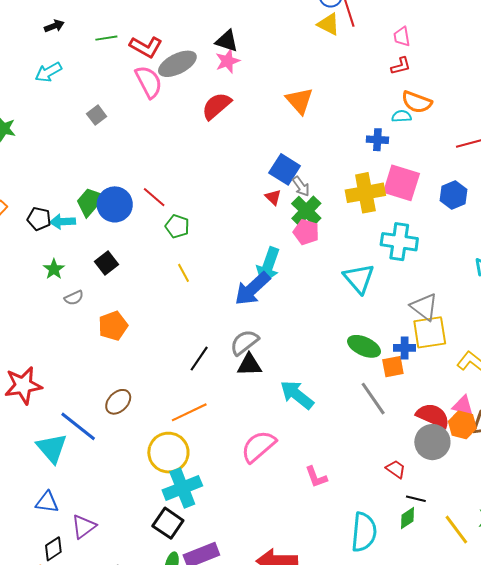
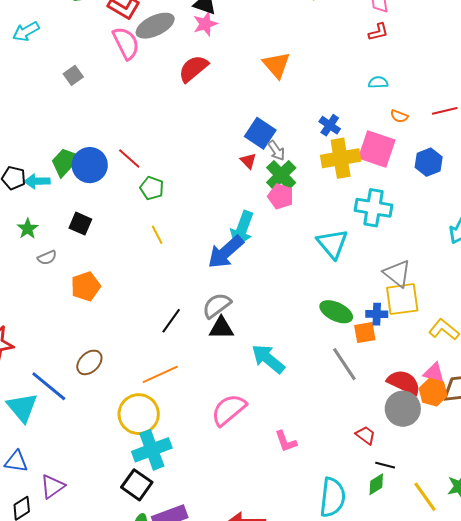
orange semicircle: (417, 102) -> (399, 116), moved, size x0.6
blue cross: (377, 140) -> (330, 125), moved, turned 30
black square: (107, 263) -> (80, 224), turned -30

